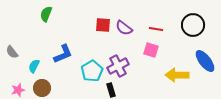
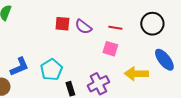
blue L-shape: (63, 54) -> (19, 67), moved
purple cross: (118, 66) -> (98, 84), moved

